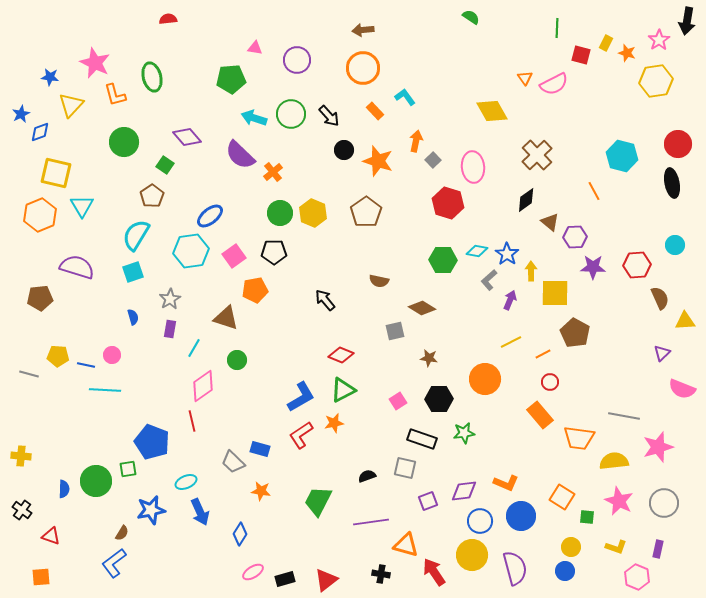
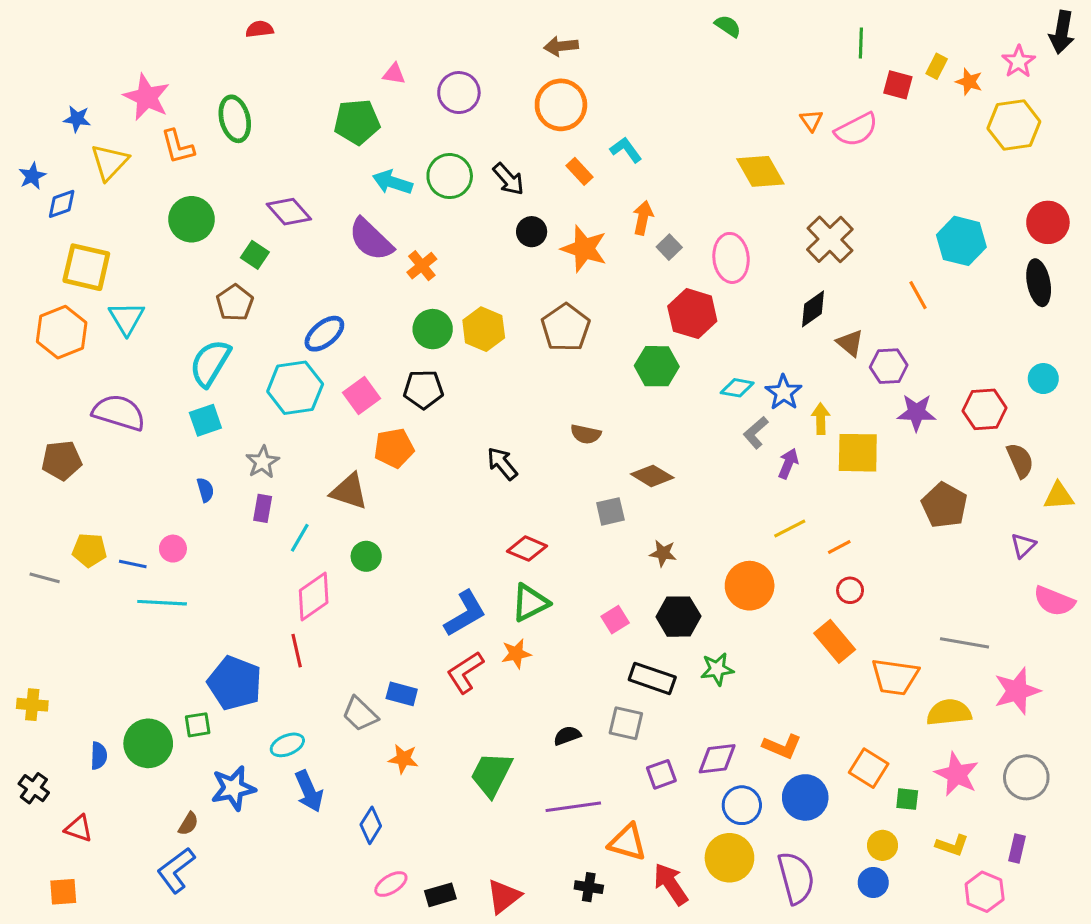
green hexagon: (443, 260) -> (657, 366), moved
brown pentagon: (575, 333) -> (944, 505), moved

